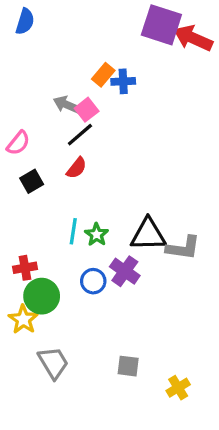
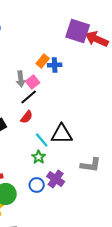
gray arrow: (67, 105) -> (21, 79), turned -119
cyan line: (73, 231) -> (42, 140), moved, turned -49
black triangle: (148, 235) -> (62, 134), moved

